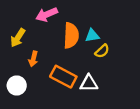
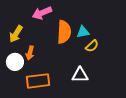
orange rectangle: (63, 77) -> (38, 81), moved, turned -35
white circle: (17, 86) -> (15, 62), moved

